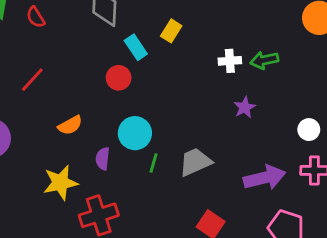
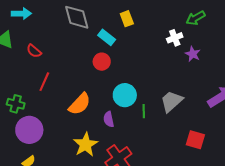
red semicircle: (36, 17) -> (34, 51), moved
yellow rectangle: (171, 31) -> (127, 19), turned -35
white cross: (230, 61) -> (175, 38), moved
orange semicircle: (70, 125) -> (80, 104), size x1.4

